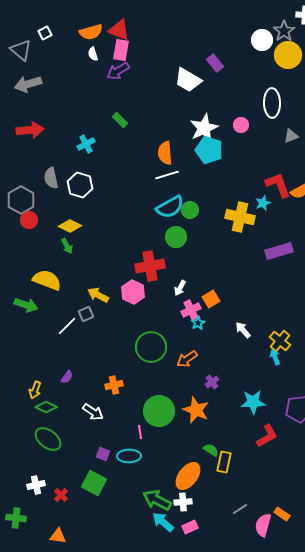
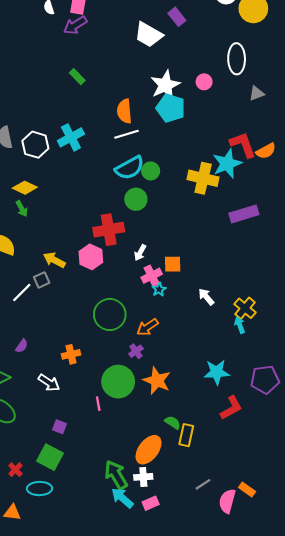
cyan cross: (86, 144) -> (71, 137), moved, size x1.4
cyan star: (263, 203) -> (227, 164), size x1.8
orange square: (211, 299) -> (173, 264), turned 30
purple cross: (212, 382) -> (136, 351), moved
cyan ellipse: (129, 456) -> (40, 488), moved
green arrow: (157, 500) -> (116, 475), turned 32

